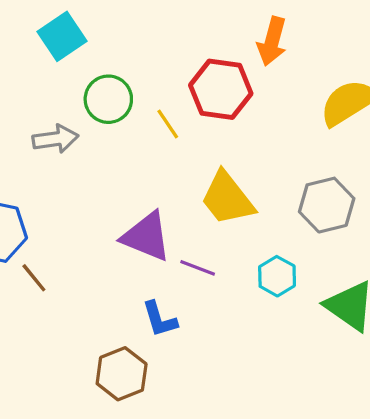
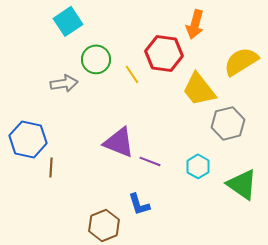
yellow trapezoid: (227, 198) -> (199, 89), moved
brown line: (34, 278) -> (51, 167), turned 42
blue L-shape: (160, 319) -> (139, 204), moved

